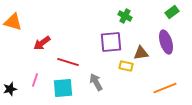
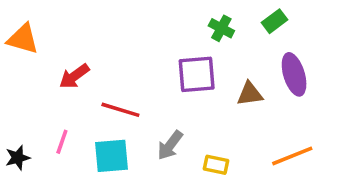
green rectangle: (172, 12) -> (275, 21), moved
yellow rectangle: (126, 66) -> (216, 165), moved
gray arrow: (96, 82) -> (170, 145), turned -114

